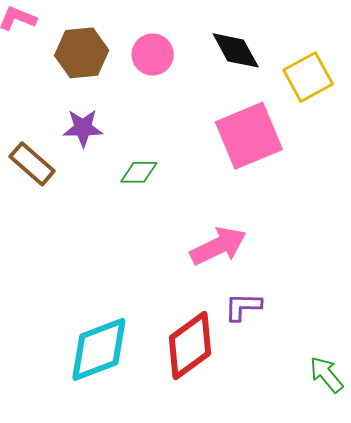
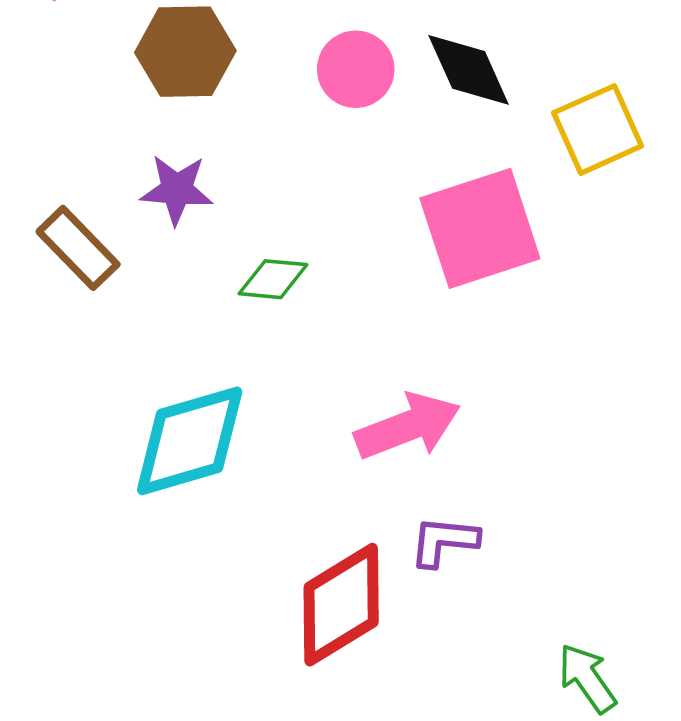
pink circle: (153, 55) -> (356, 69), moved
cyan diamond: (99, 349) -> (190, 441), moved

